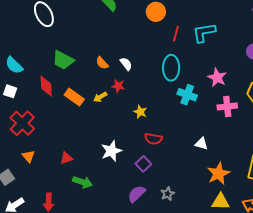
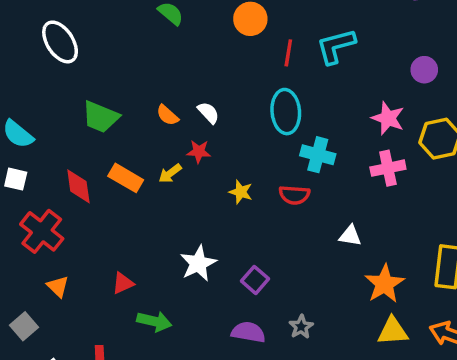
pink star: (217, 78) -> (388, 118), moved
red diamond: (46, 86) -> (78, 186), moved
red semicircle: (153, 139) -> (294, 195), moved
purple semicircle: (137, 194) -> (248, 332), turned 60

